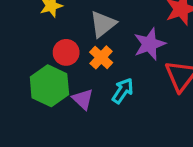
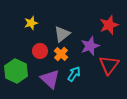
green hexagon: (49, 86) -> (16, 71), moved
purple triangle: (83, 99) -> (50, 79), size x1.5

